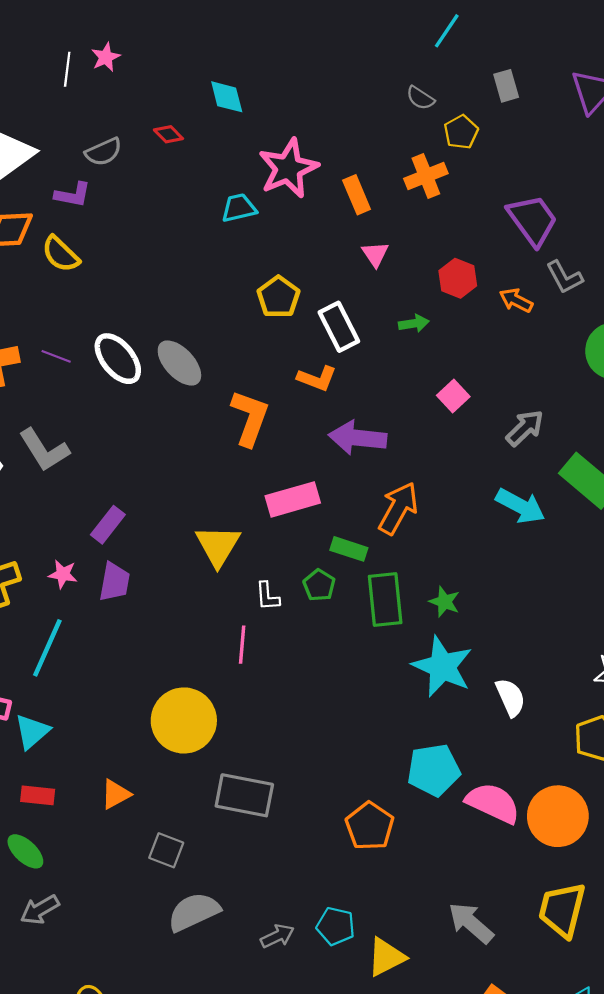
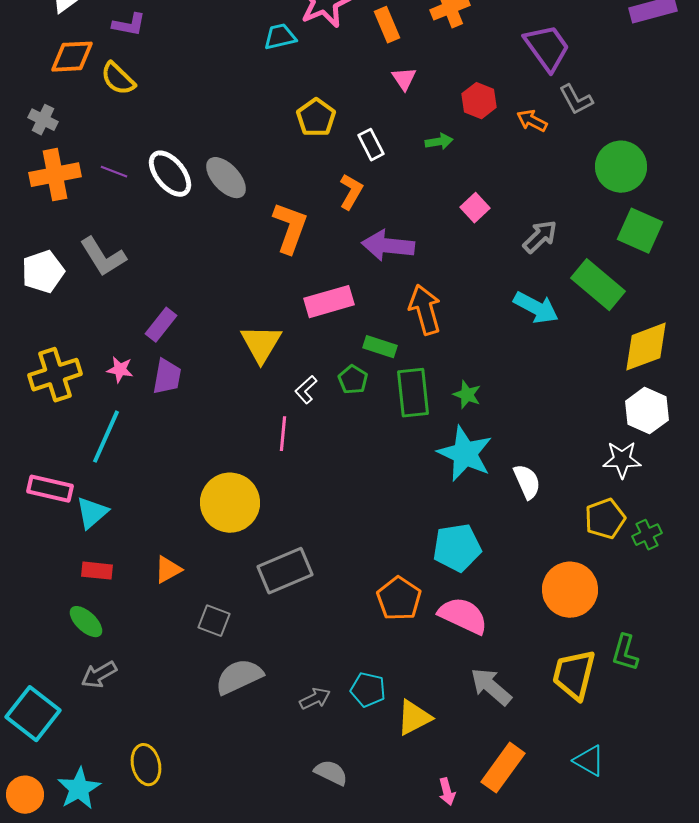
white rectangle: (339, 327) -> (371, 145), size x0.7
orange L-shape: (317, 378) -> (351, 192), turned -81
orange arrow: (398, 508) -> (425, 310), turned -45
white L-shape: (267, 596) -> (306, 390), turned 52
gray rectangle: (244, 795) -> (285, 571), turned -34
pink semicircle: (493, 803) -> (463, 616), moved

